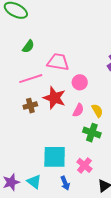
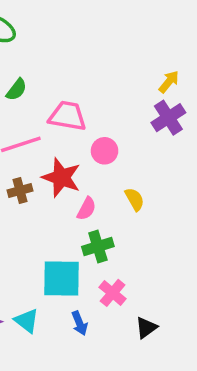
pink semicircle: (78, 110) -> (87, 209), moved
green cross: (92, 133) -> (98, 247), moved, turned -36

